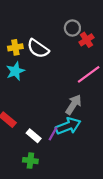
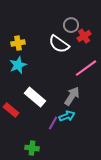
white semicircle: (38, 48) -> (59, 44), moved
cyan arrow: (68, 126) -> (67, 116), size x0.7
white rectangle: (34, 136) -> (35, 97), moved, size x1.5

